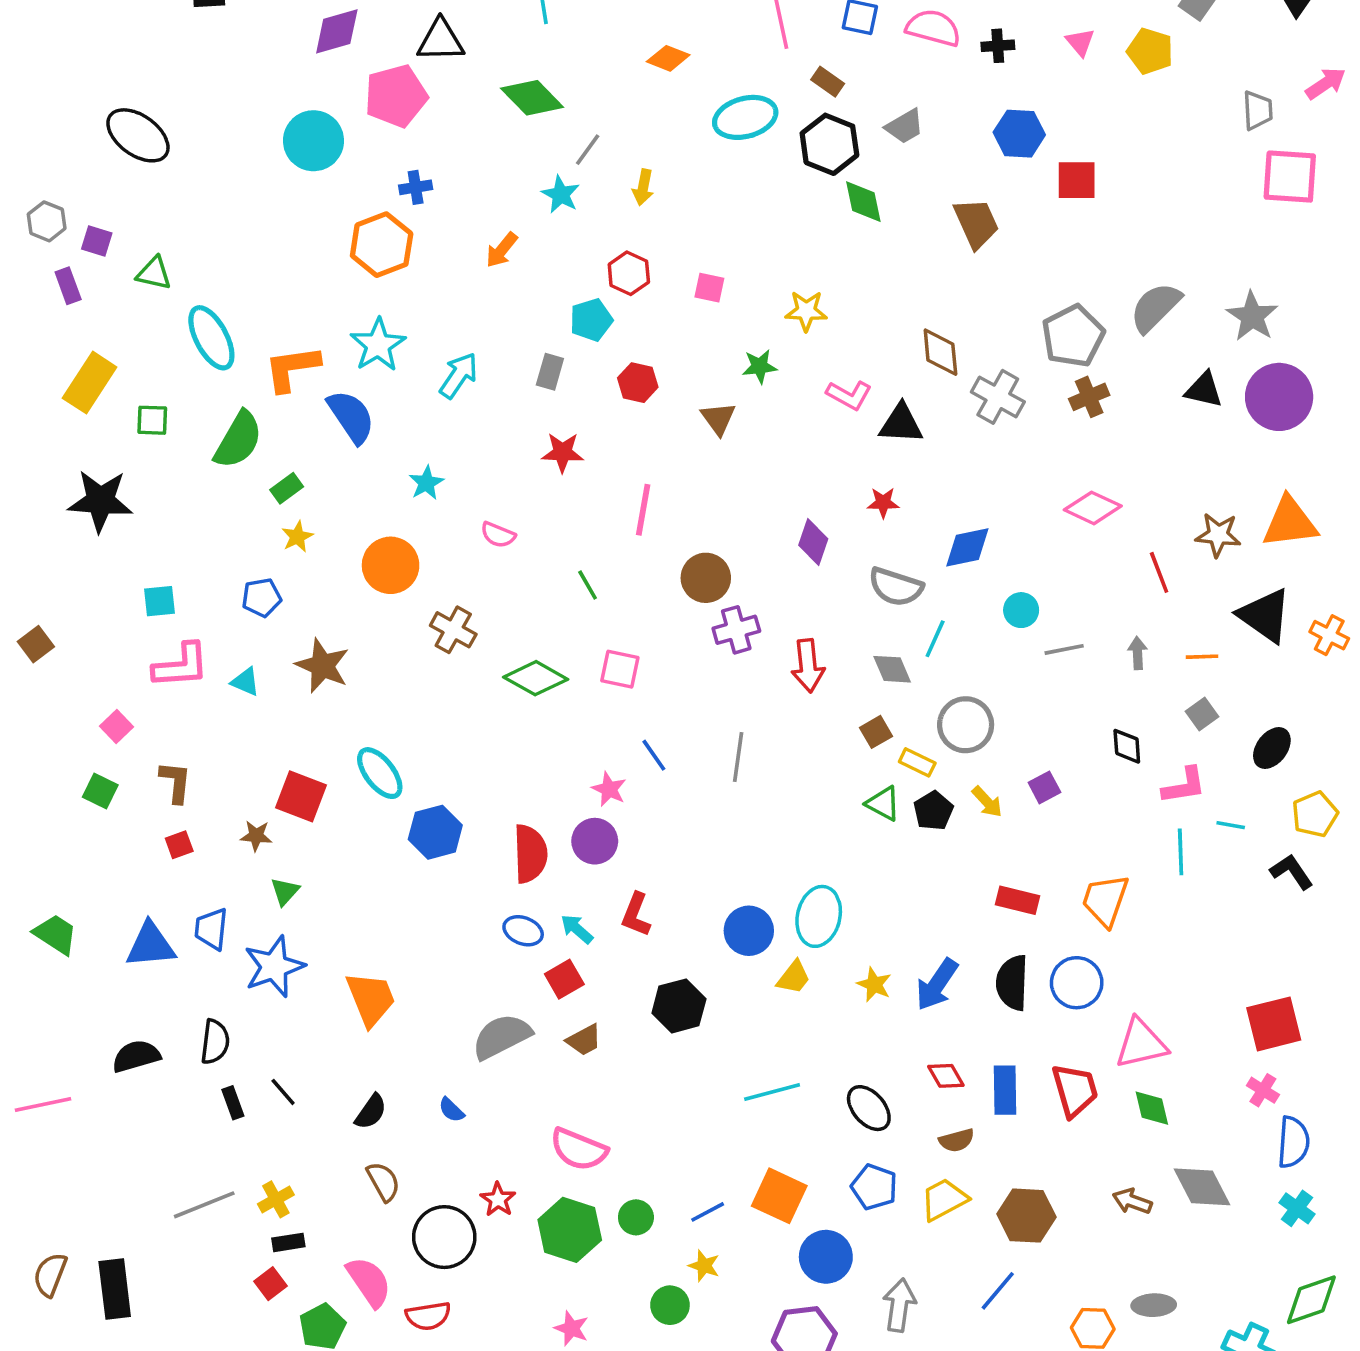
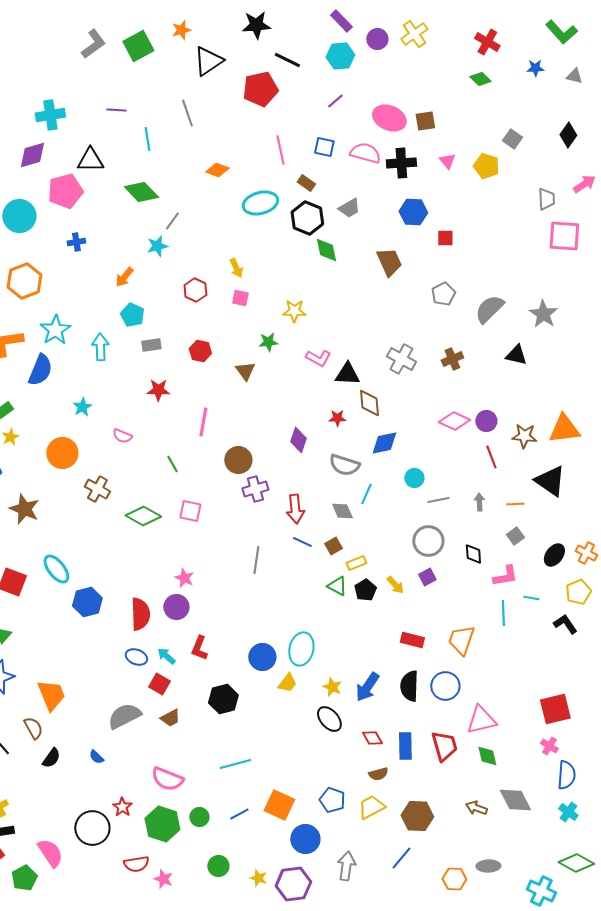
black cross: (998, 46) -> (401, 163), size x1.6
red square: (1077, 180) -> (445, 238), size x0.7
yellow arrow: (643, 187) -> (236, 268), moved, turned -36
cyan star: (561, 194) -> (157, 246), turned 30
orange hexagon: (382, 245) -> (24, 281), moved
cyan pentagon: (591, 320) -> (132, 315), moved, turned -30
gray pentagon: (1073, 336) -> (443, 294), moved, size x0.7
brown diamond: (940, 352) -> (369, 403), moved
gray rectangle: (550, 372) -> (151, 345), turned 66
cyan arrow: (459, 375) -> (100, 347), turned -36
purple circle: (1279, 397) -> (486, 421), moved, size x0.6
blue semicircle: (351, 417) -> (40, 370), turned 56
orange cross: (1329, 635) -> (586, 553), moved
gray circle: (966, 725) -> (428, 541), moved
blue line: (654, 755) -> (302, 542), moved, turned -30
yellow rectangle: (917, 762) -> (356, 563), turned -48
red square: (564, 979) -> (159, 684), turned -30
cyan line: (772, 1092) -> (235, 764), moved
black ellipse: (869, 1108) -> (329, 719), moved
brown semicircle: (383, 1182) -> (33, 728), moved
yellow star: (704, 1266) -> (258, 878), moved
green diamond: (1311, 1300) -> (576, 863), turned 48
red semicircle: (428, 1316) -> (136, 864), moved

